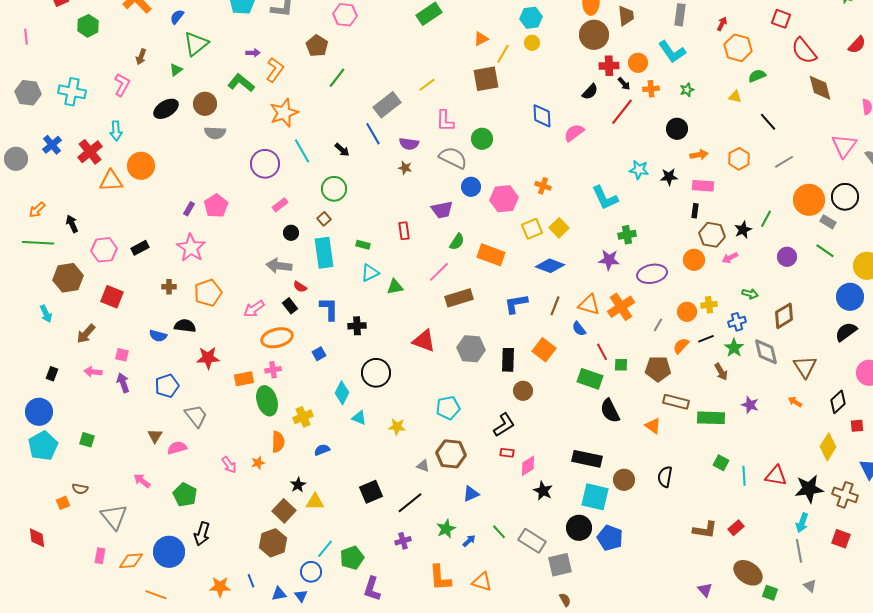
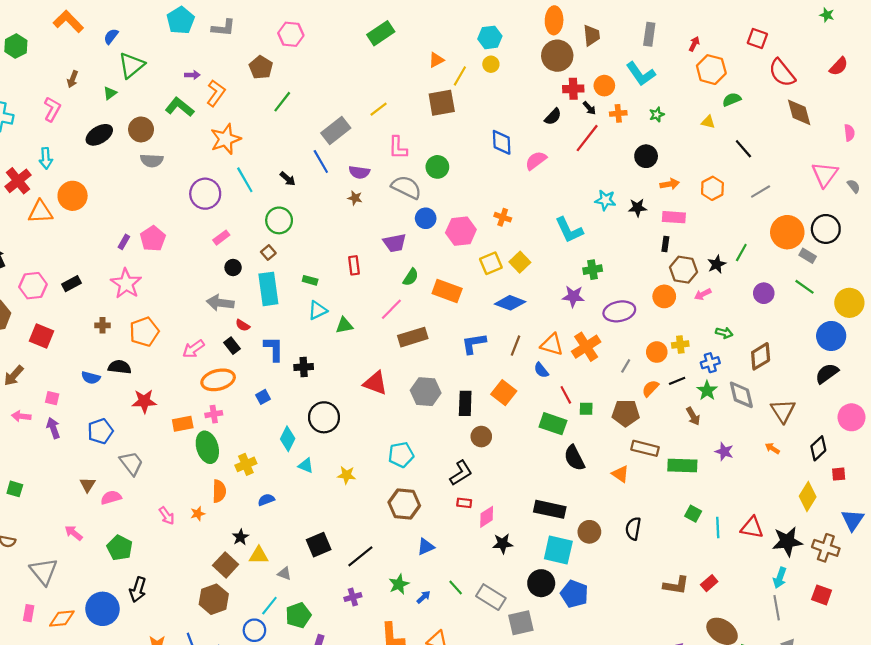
gray triangle: (423, 466) -> (284, 574), moved
black star: (543, 491) -> (503, 544), turned -30

